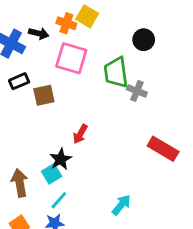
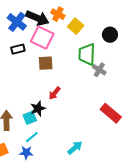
yellow square: (87, 16) -> (76, 26), moved
black arrow: (39, 33) -> (37, 18), size x1.6
pink square: (71, 58) -> (42, 38), moved
brown square: (44, 95) -> (46, 63), moved

